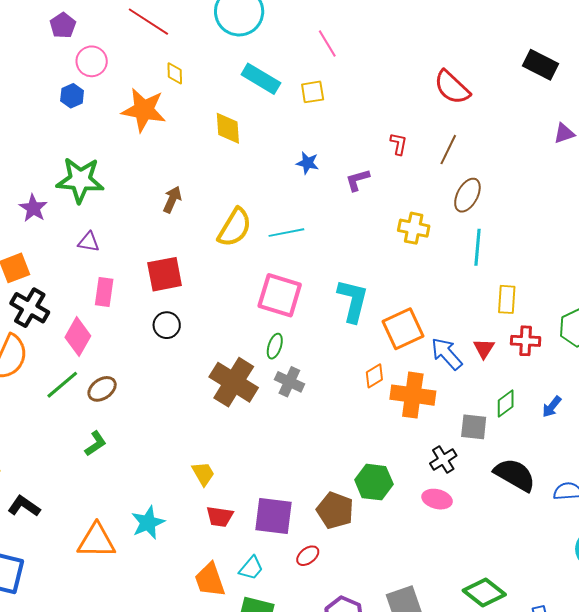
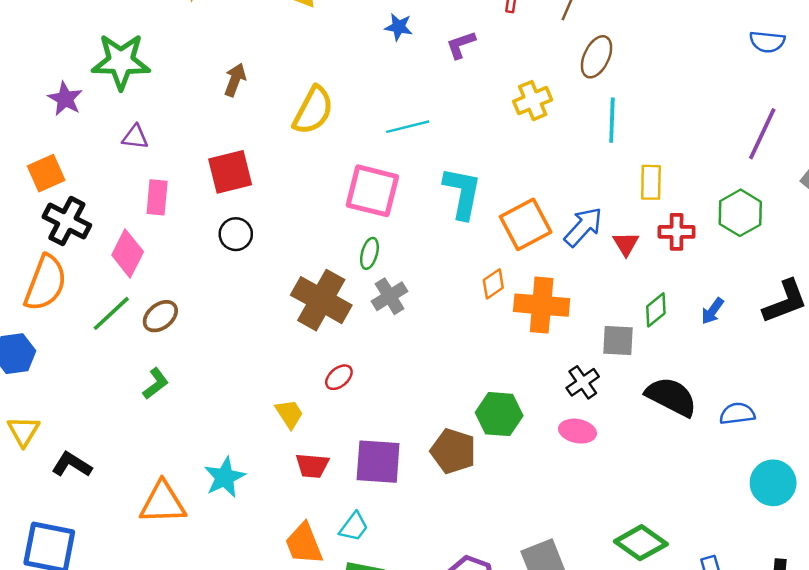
yellow cross: (414, 228) -> (533, 101), turned -32
cyan line: (286, 233) -> (408, 127), moved
blue arrow: (447, 354) -> (583, 227), moved, turned 87
gray cross: (289, 382) -> (390, 296), turned 36
red ellipse: (308, 556) -> (339, 377), moved

